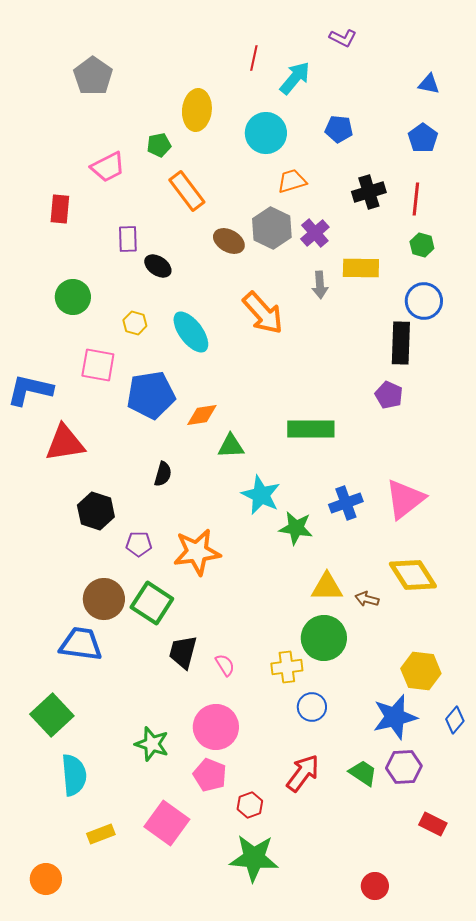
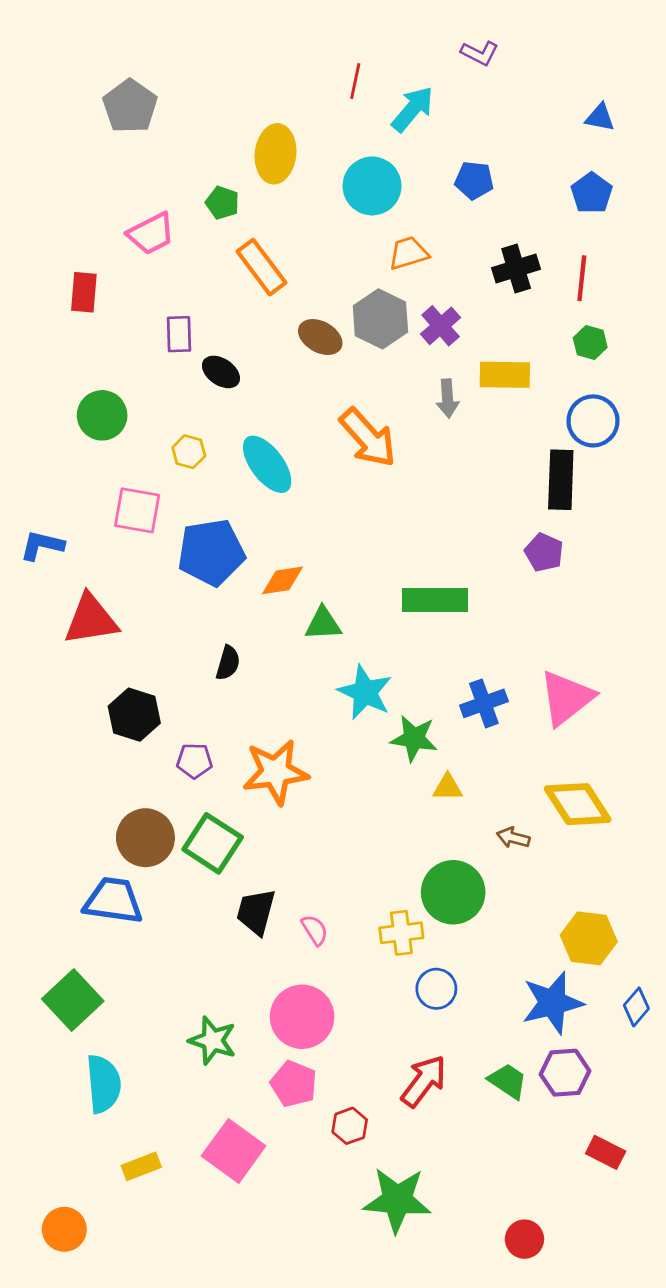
green pentagon: (159, 145) -> (222, 203), turned 30
blue L-shape: (30, 390) -> (42, 545), size x0.7
yellow triangle: (327, 587) -> (448, 787), moved, size x0.7
green star: (254, 858) -> (397, 1200), moved

